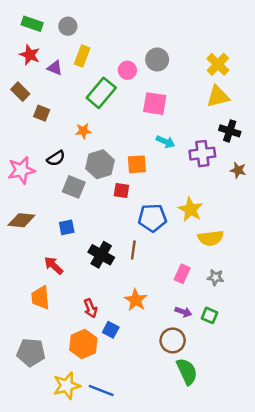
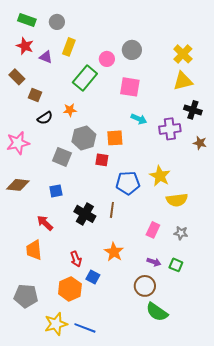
black semicircle: (56, 158) -> (45, 118), moved
green semicircle: (187, 371) -> (157, 312), turned 150

